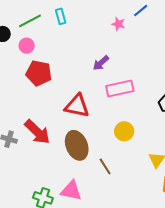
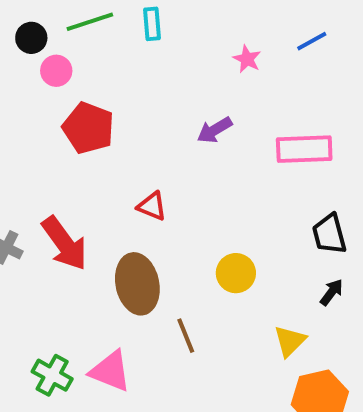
pink star: (118, 24) -> (247, 59), moved
pink circle: (27, 46) -> (56, 71), moved
pink rectangle: (120, 88) -> (304, 149), moved
red triangle: (77, 106) -> (152, 206), size x0.6

